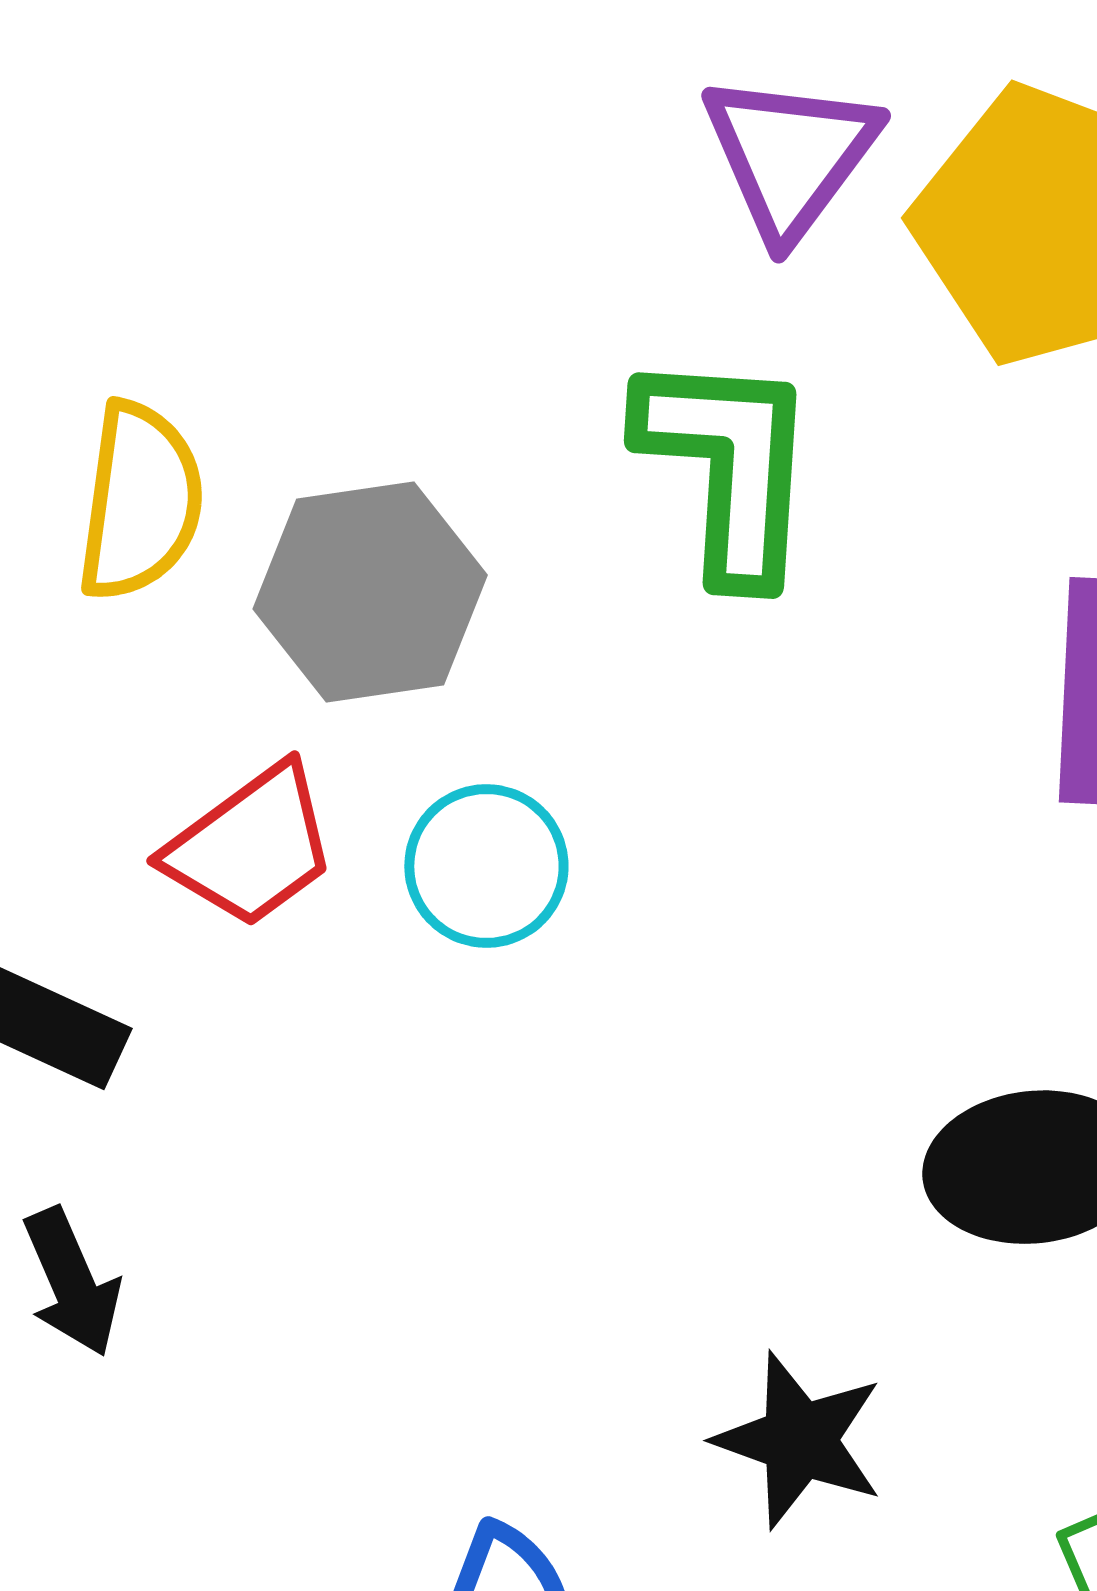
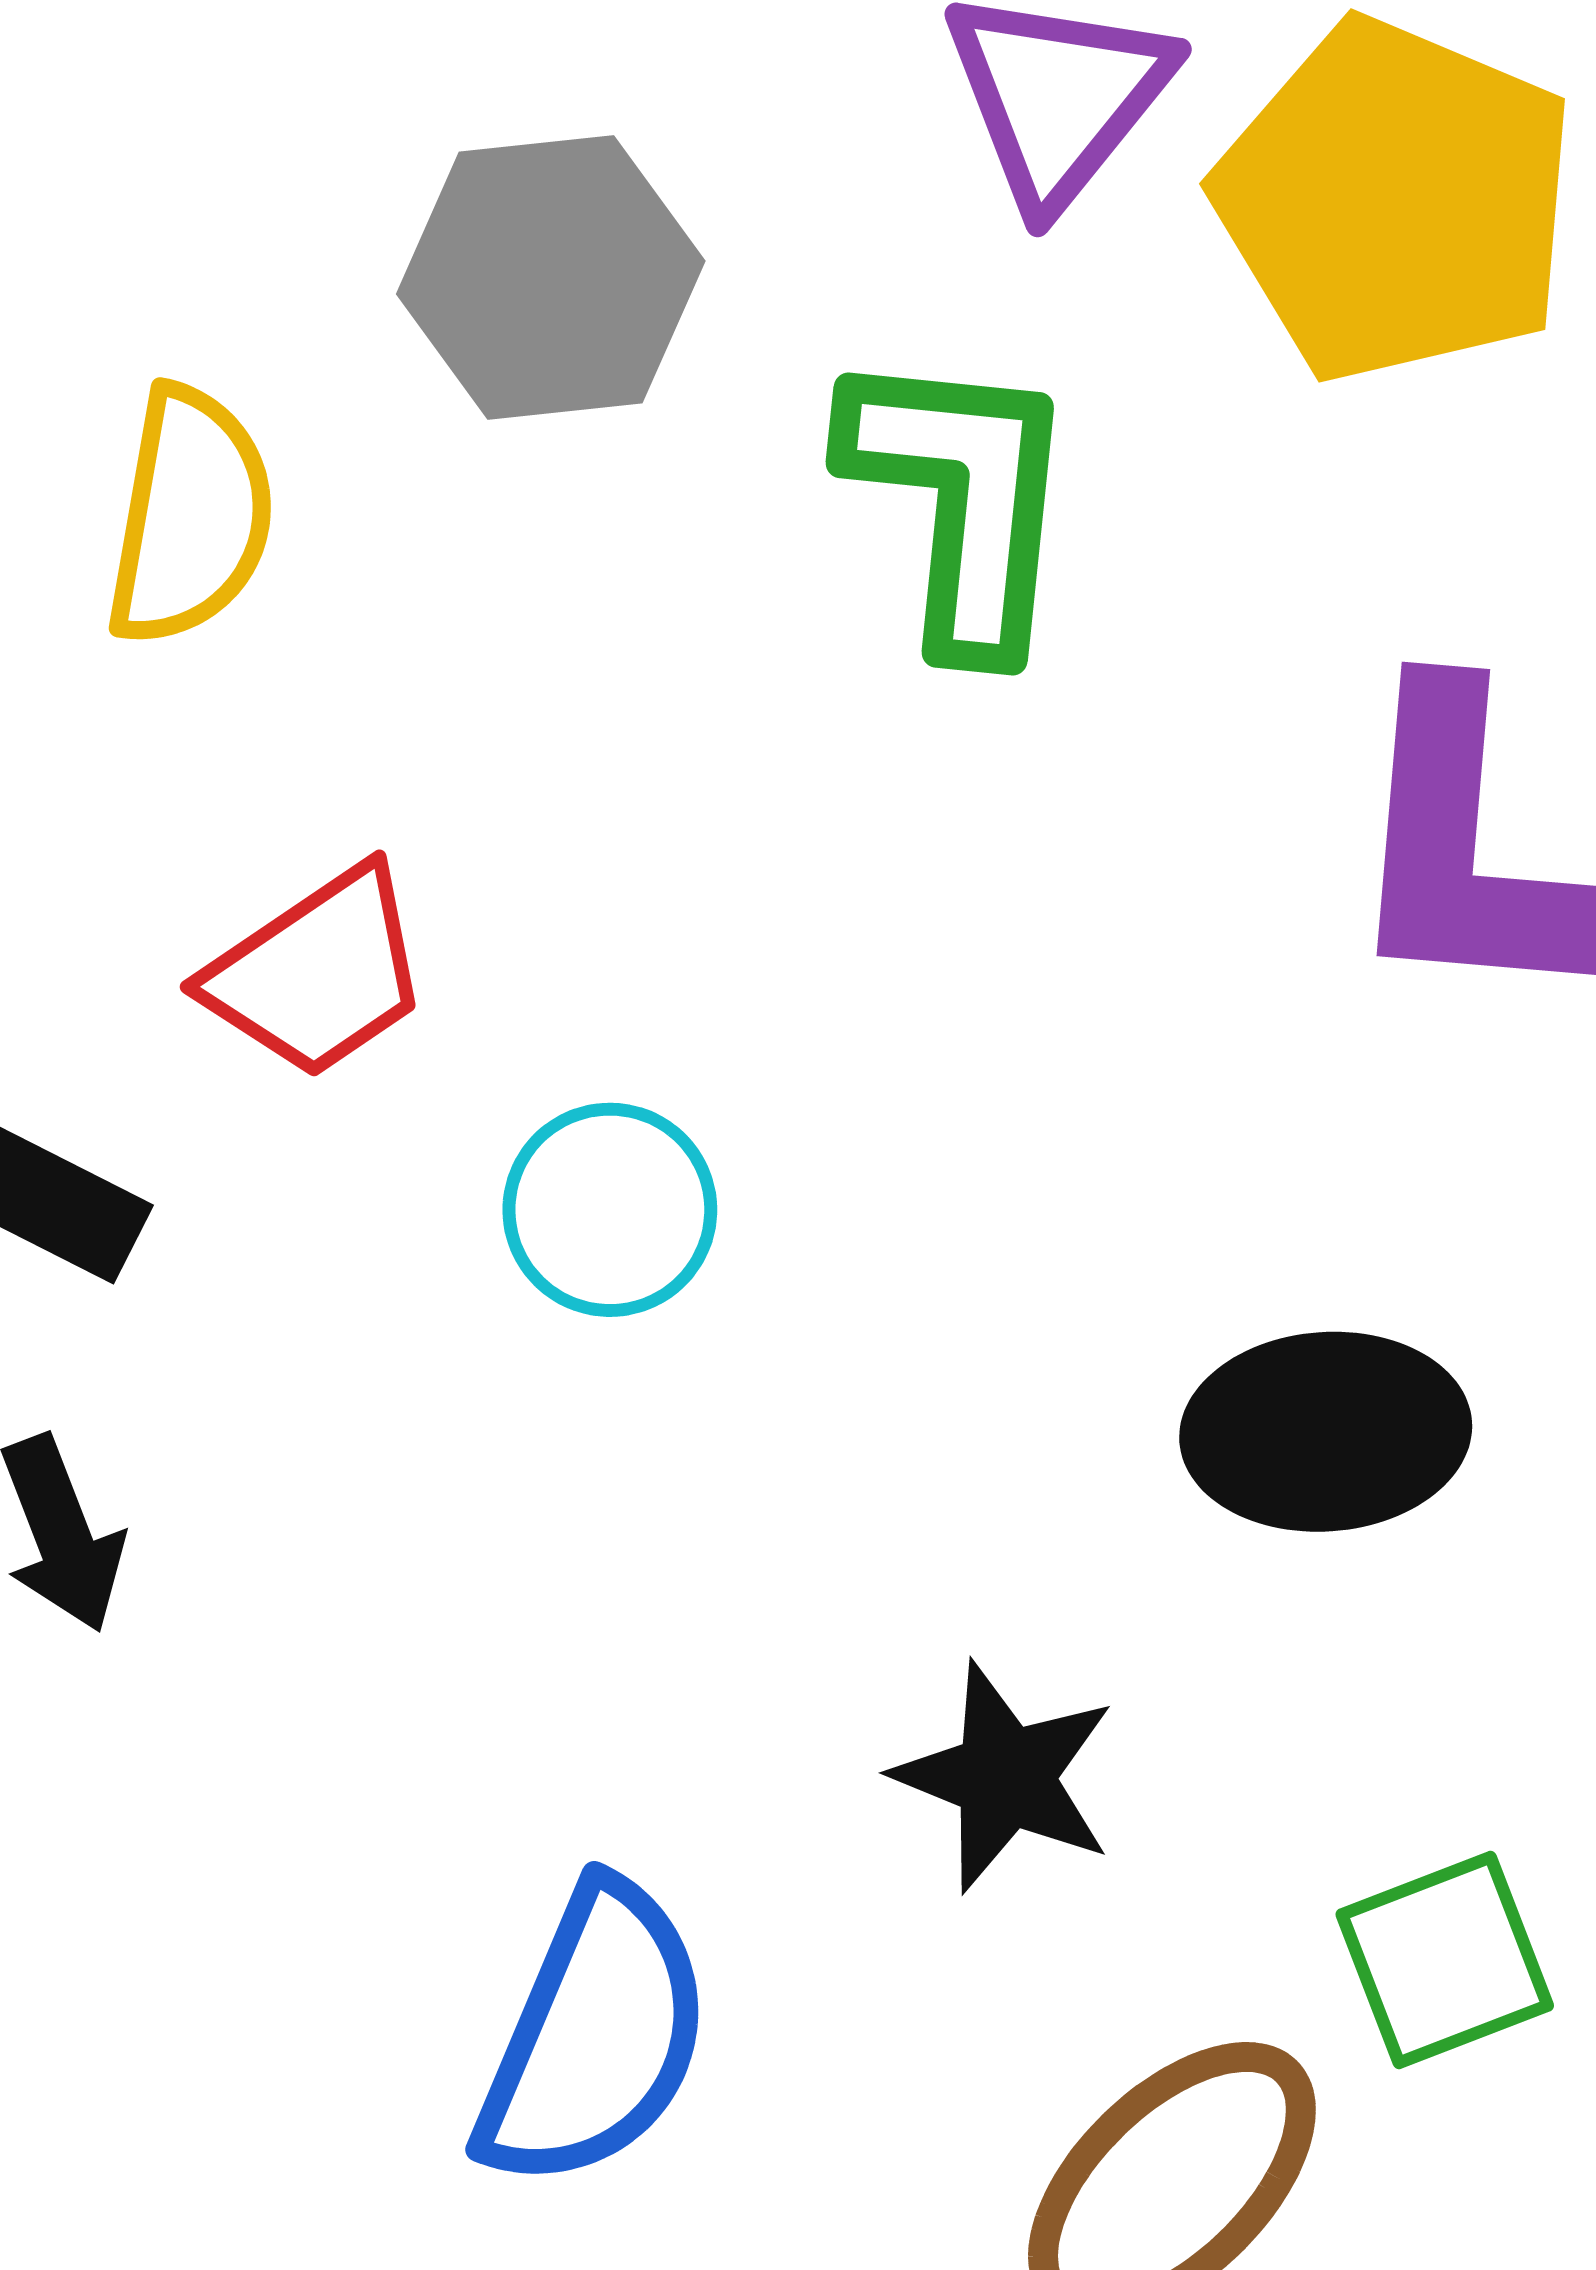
gray hexagon: (370, 592) -> (551, 278), moved
cyan circle: (486, 866) -> (610, 1210), moved

